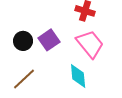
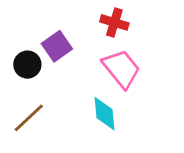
purple square: (49, 40) -> (57, 46), moved

